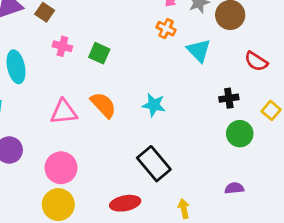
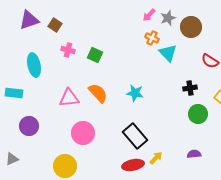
orange cross: (166, 29) -> (152, 38), moved
pink circle: (61, 168) -> (83, 133), moved
red ellipse: (125, 203) -> (133, 165), moved
yellow arrow: (184, 209) -> (156, 158), moved, turned 56

